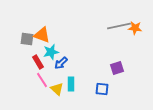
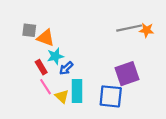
gray square: (27, 39) -> (29, 30), moved
purple square: (117, 68) -> (127, 74), size x1.6
cyan rectangle: (71, 84) -> (77, 91), size x1.5
blue square: (102, 89) -> (111, 96), size x1.6

